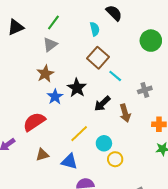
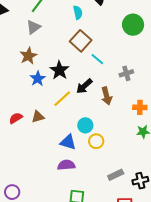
red semicircle: (34, 122) -> (16, 118), moved, size x0.6
yellow line: (79, 134) -> (62, 99), moved
brown triangle: (42, 155) -> (38, 117), moved
blue triangle: (69, 161) -> (68, 142), moved

